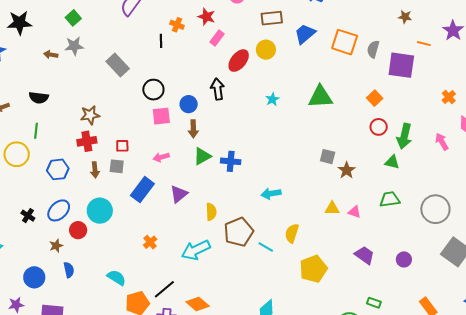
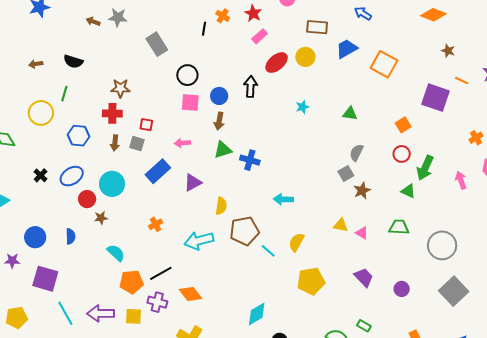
gray semicircle: (373, 49) -> (356, 153), moved
green triangle: (320, 97) -> (350, 114), size x0.6
gray square: (328, 157) -> (346, 174), turned 35
brown star: (56, 246) -> (101, 218), moved

